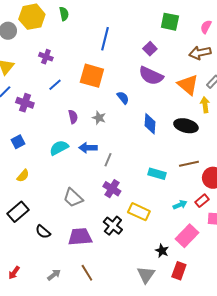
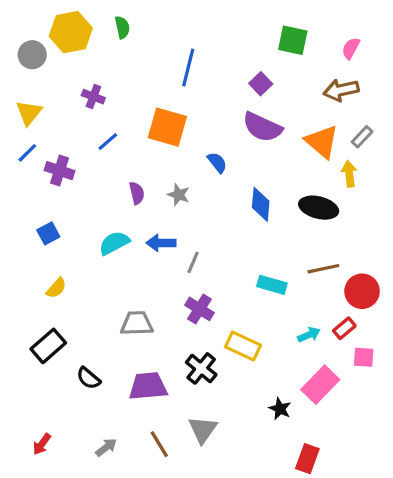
gray trapezoid: (73, 198) -> (137, 323), turned 135
red rectangle: (179, 271) -> (307, 459), moved
gray triangle: (146, 275) -> (203, 430), moved

